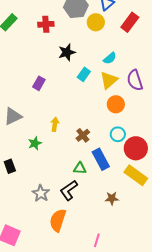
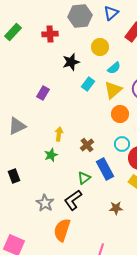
yellow circle: (96, 22) -> (100, 47), moved
green star: (35, 143) -> (51, 155), moved
green triangle: (80, 168) -> (84, 178), turned -40

